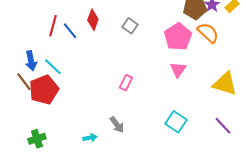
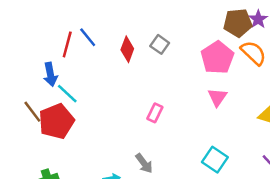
red diamond: (93, 20) -> (127, 49), moved
blue line: (70, 31) -> (88, 37), moved
blue arrow: (31, 61) -> (50, 74), moved

